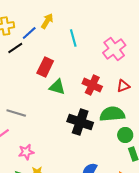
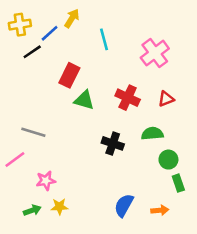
green semicircle: (112, 114) -> (152, 134), size x0.7
black cross: (80, 122) -> (113, 143), size x0.7

